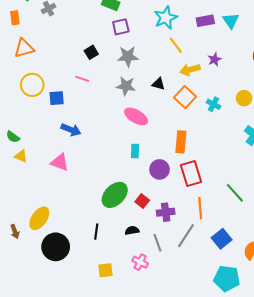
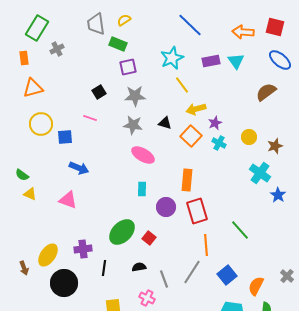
purple star: (214, 59) -> (215, 123), moved
purple cross: (166, 212) -> (83, 249), moved

